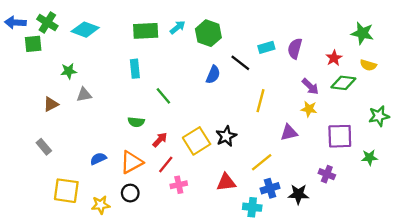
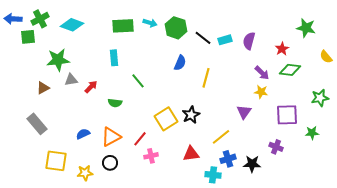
green cross: (47, 22) -> (40, 19), turned 30
cyan arrow: (178, 27) -> (150, 23), turned 56
black line: (240, 63) -> (203, 38), moved
yellow semicircle: (368, 65) -> (326, 57), moved, turned 32
green star: (69, 71) -> (58, 60), size x1.6
yellow line: (260, 101) -> (206, 78), moved
purple triangle: (289, 133) -> (244, 112), turned -42
red arrow: (160, 140) -> (91, 87), moved
gray rectangle: (44, 147) -> (37, 124), size x1.5

